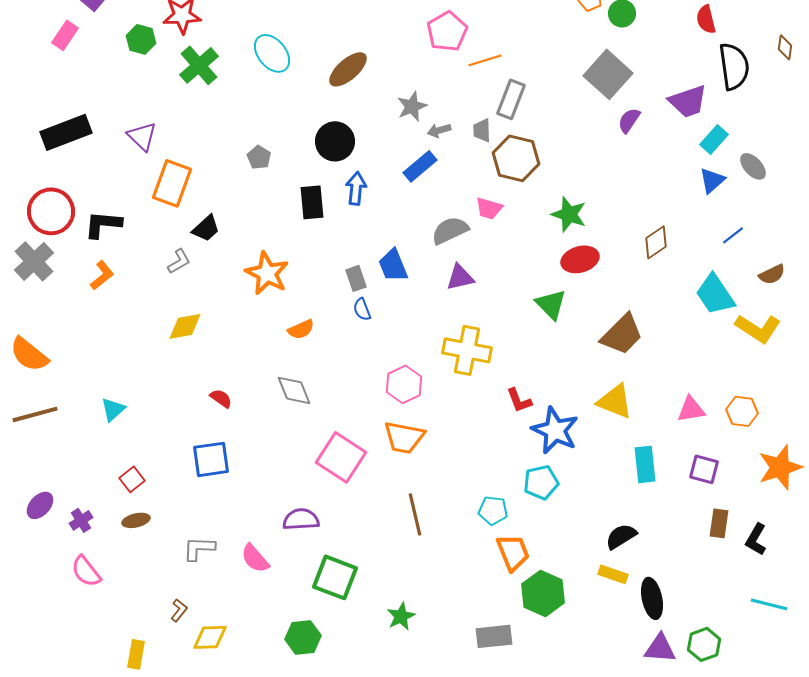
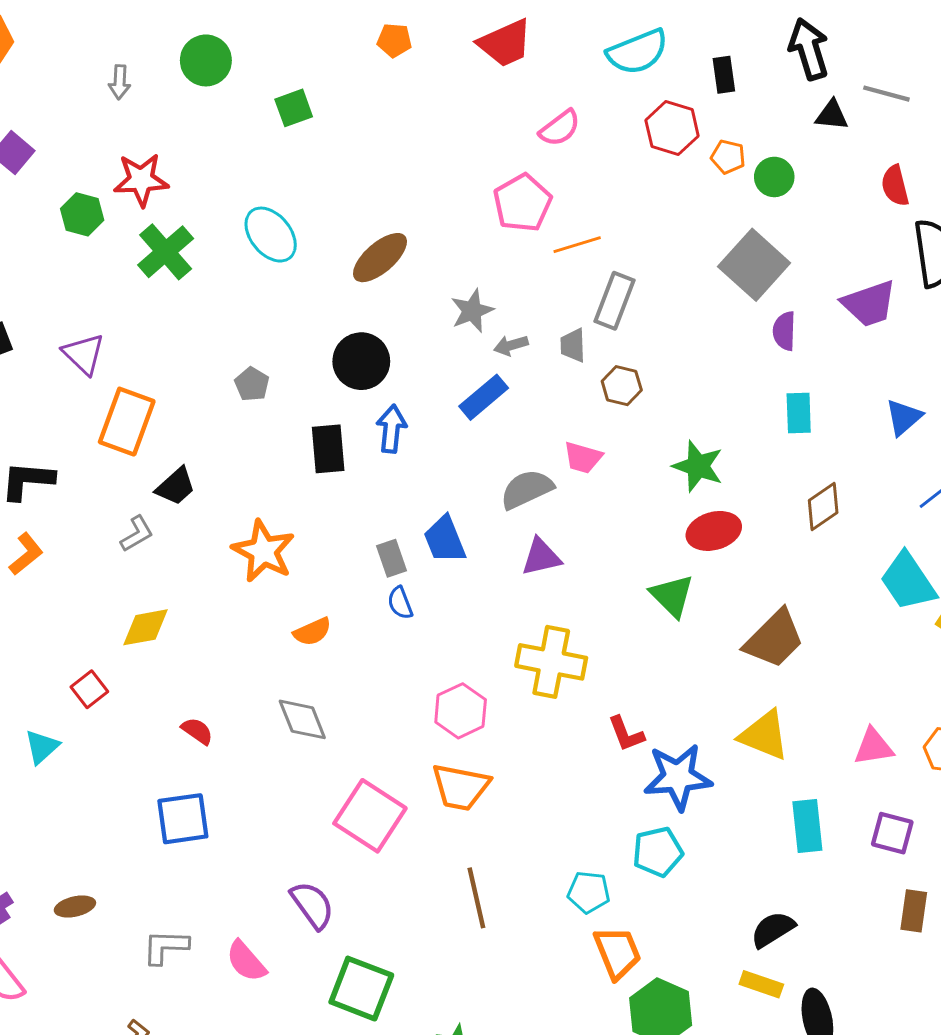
purple semicircle: (629, 120) -> (784, 331), turned -32
cyan rectangle: (714, 139) -> (799, 413), moved, turned -44
brown hexagon: (516, 158) -> (622, 386), size x0.6
blue star: (555, 430) -> (678, 777), turned -30
red square: (132, 479) -> (89, 689), moved
purple semicircle: (301, 519) -> (312, 905), turned 57

